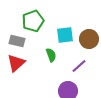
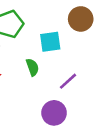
brown circle: (89, 39) -> (81, 19), moved

